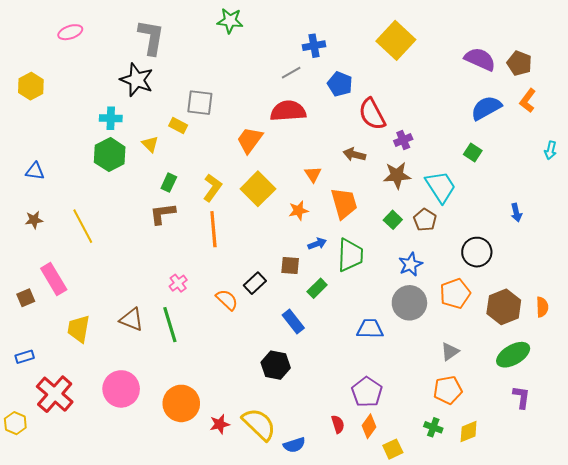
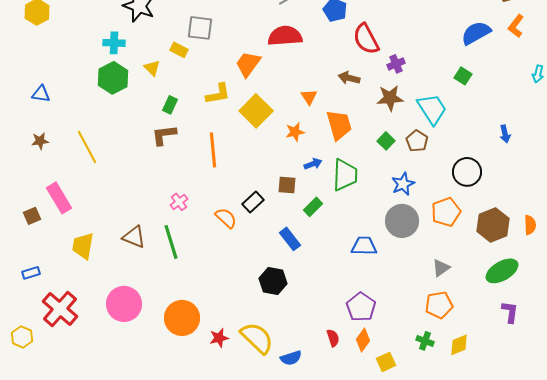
yellow L-shape: (212, 188) -> (218, 94), moved, turned 44

